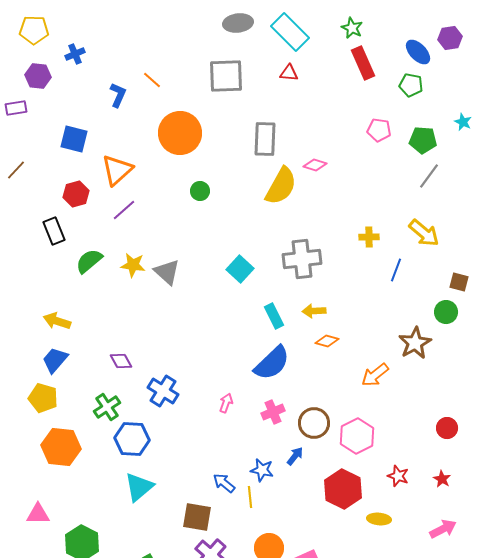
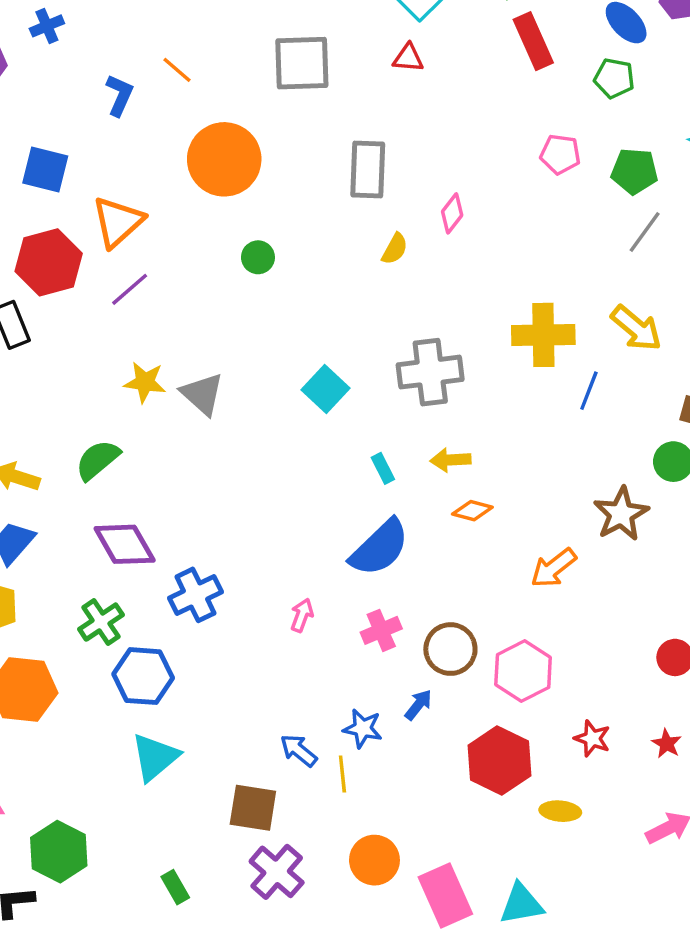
pink diamond: (315, 165) -> (452, 213), turned -70
yellow semicircle: (281, 186) -> (395, 249), size x0.5
red hexagon: (76, 194) -> (49, 262), size x1.5
yellow cross: (369, 237) -> (543, 335), size x1.8
green semicircle: (89, 261) -> (98, 460), moved
cyan rectangle: (274, 316) -> (383, 468), size x0.7
purple diamond: (121, 361) -> (125, 544), size x1.6
blue cross: (163, 391) -> (196, 595), turned 32

